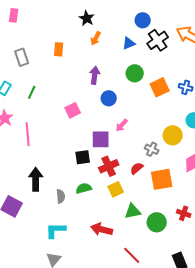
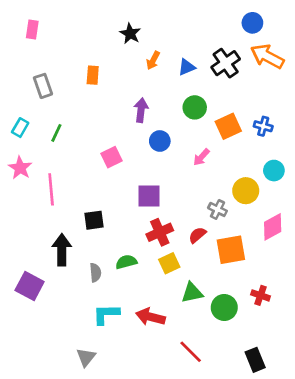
blue circle: (143, 20) -> (252, 23), moved
orange arrow: (96, 38) -> (153, 60), moved
pink arrow: (122, 125) -> (201, 157), moved
black square: (83, 157) -> (94, 220), moved
cyan L-shape: (56, 230) -> (106, 314), moved

